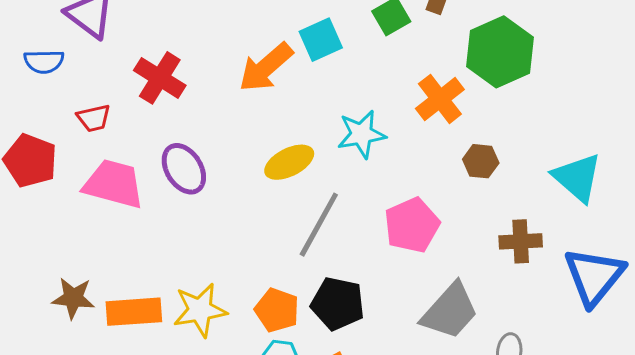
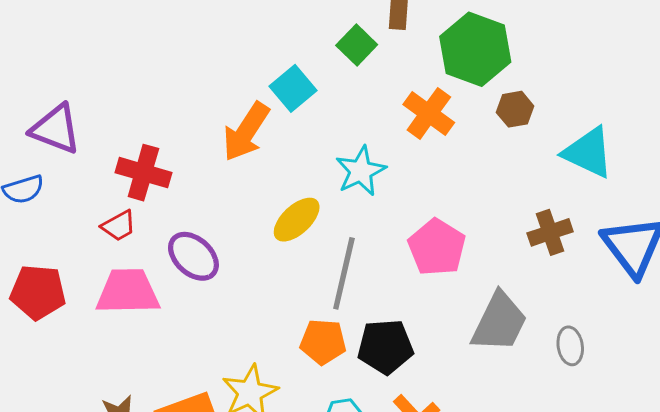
red trapezoid: (94, 118) -> (119, 226), moved
brown hexagon: (481, 161) -> (515, 109), moved
orange pentagon: (277, 310) -> (323, 342), moved

